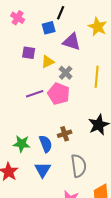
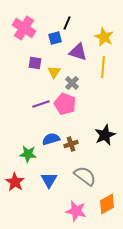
pink cross: (18, 18) -> (24, 28), size x1.6
yellow triangle: (48, 62) -> (54, 72), turned -32
yellow line: (97, 77) -> (103, 67), moved
blue semicircle: (46, 144) -> (51, 139), moved, turned -84
gray semicircle: (79, 166) -> (85, 176), turned -45

